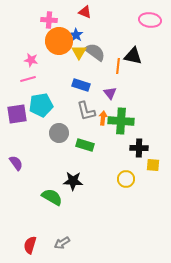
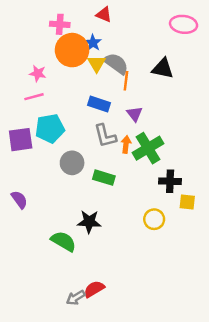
orange line: (118, 66) -> (126, 81), moved
green cross: (121, 121) -> (148, 148), turned -35
red semicircle: (30, 245) -> (94, 289), moved, turned 42

